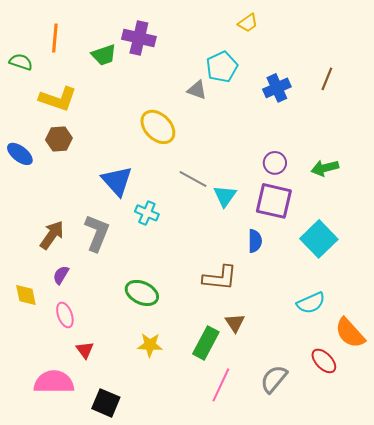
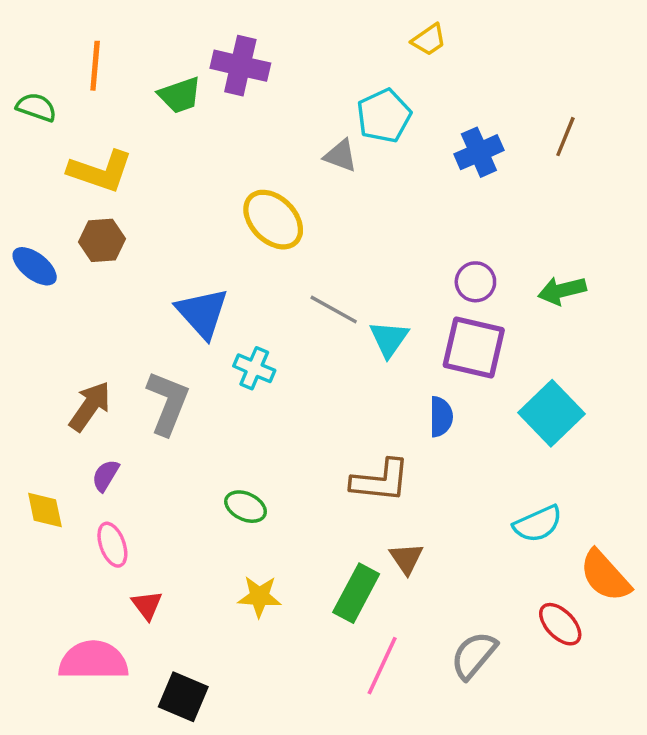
green ellipse: (142, 293) -> (246, 507), size x0.7

